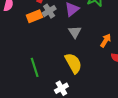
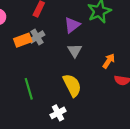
gray cross: (49, 11) -> (37, 37), moved
orange rectangle: (34, 16) -> (23, 40), moved

